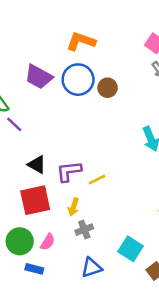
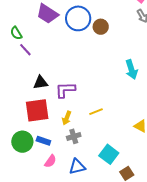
black triangle: (37, 165) -> (41, 83), turned -42
yellow line: (97, 180) -> (96, 112), moved
pink semicircle: (48, 242) -> (50, 161), moved
blue rectangle: (34, 269) -> (43, 141), moved

